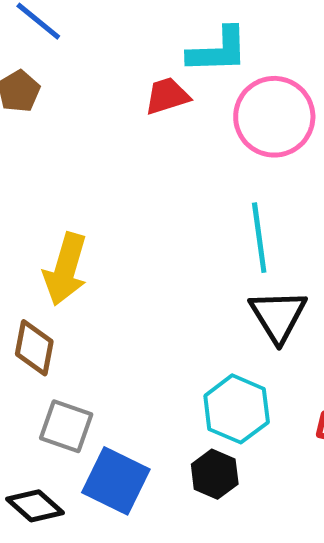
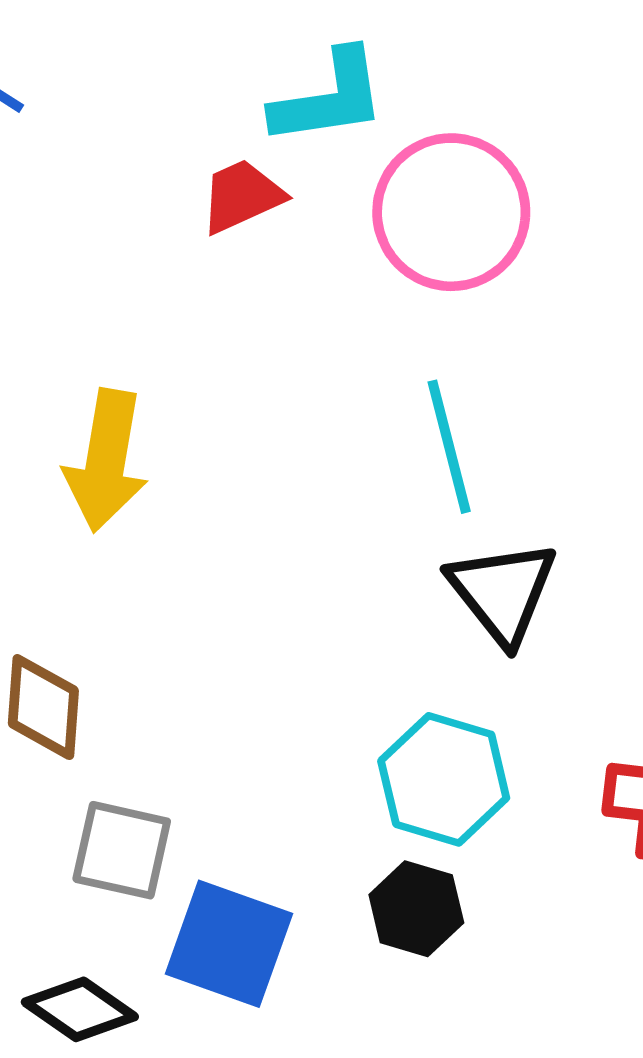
yellow arrow: (65, 269) -> (106, 461), moved

